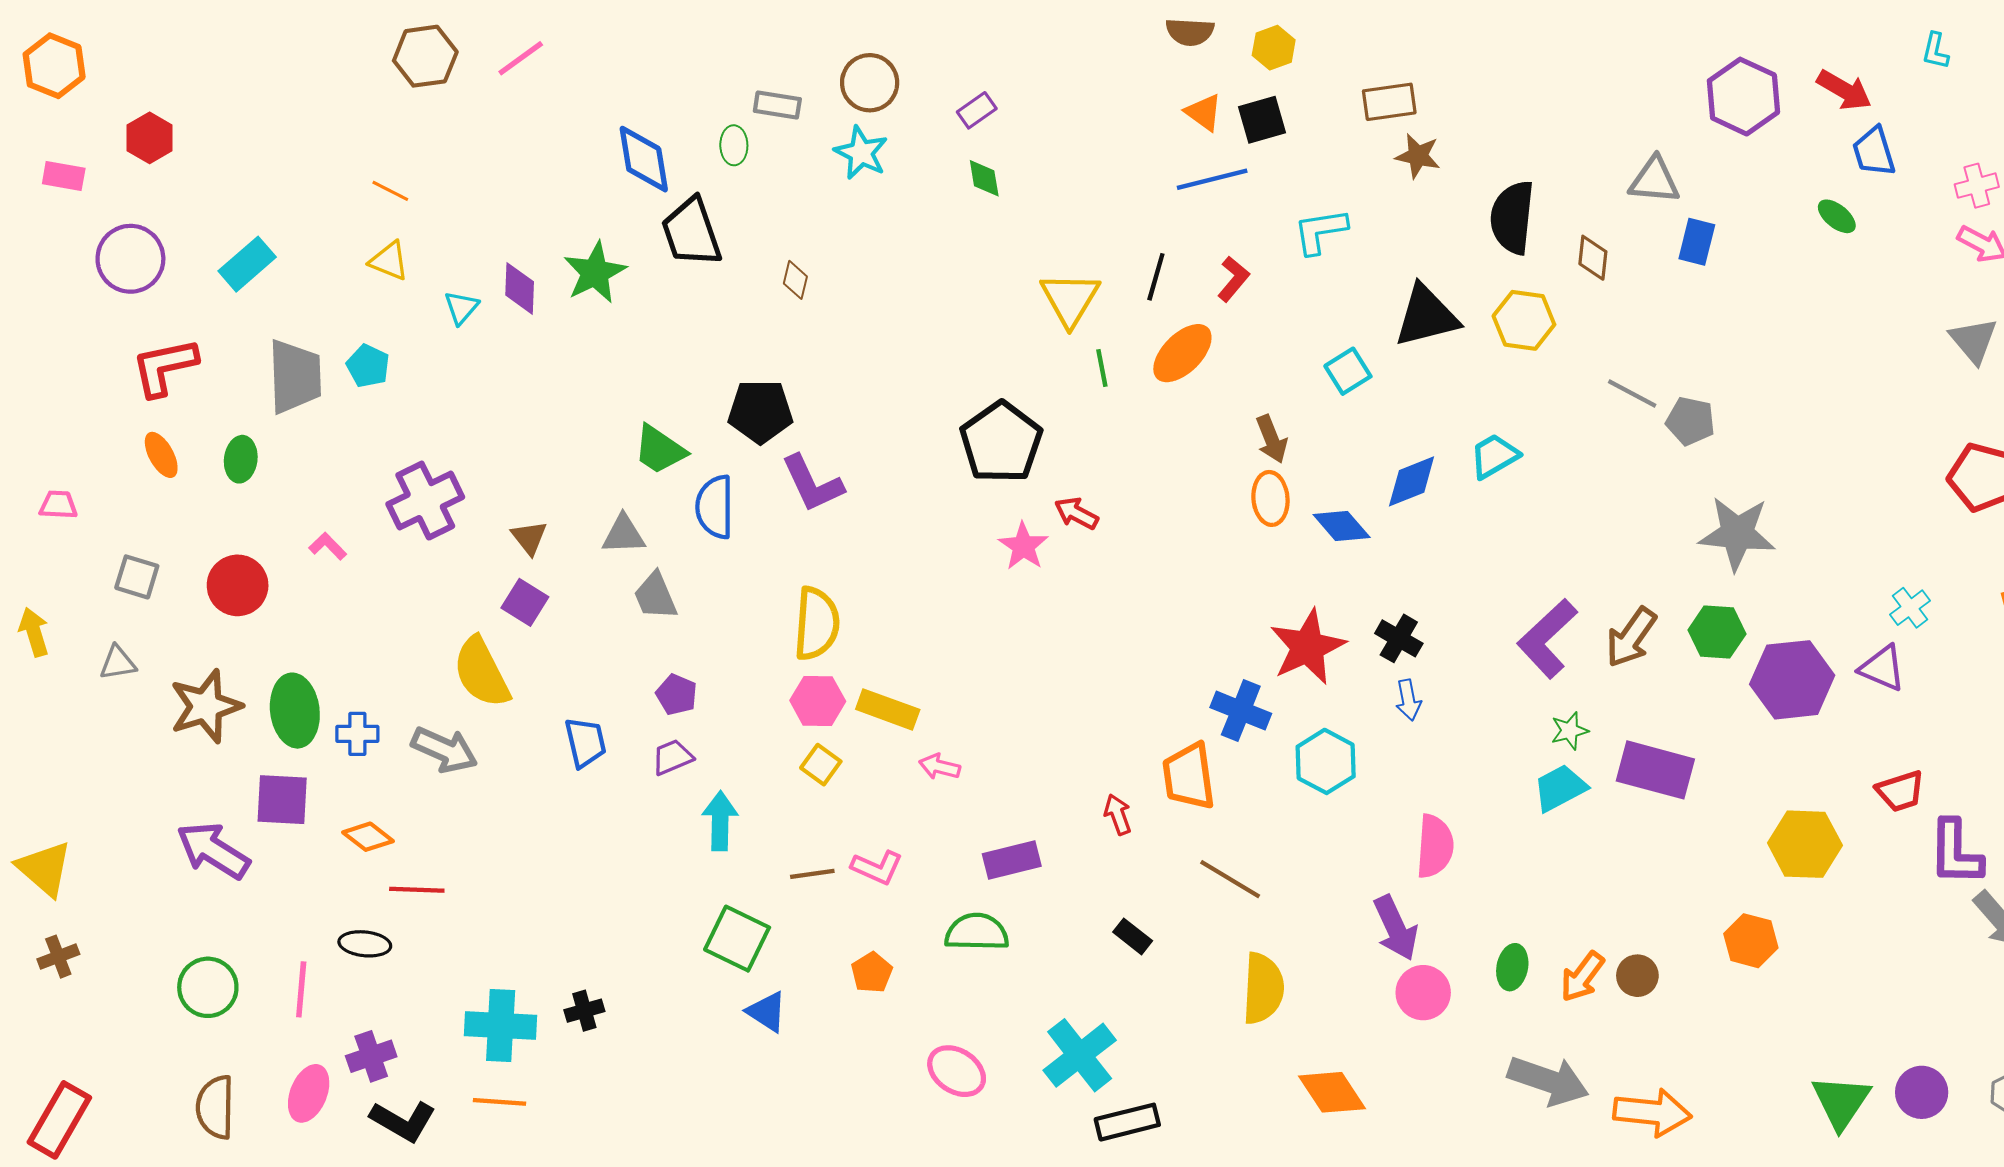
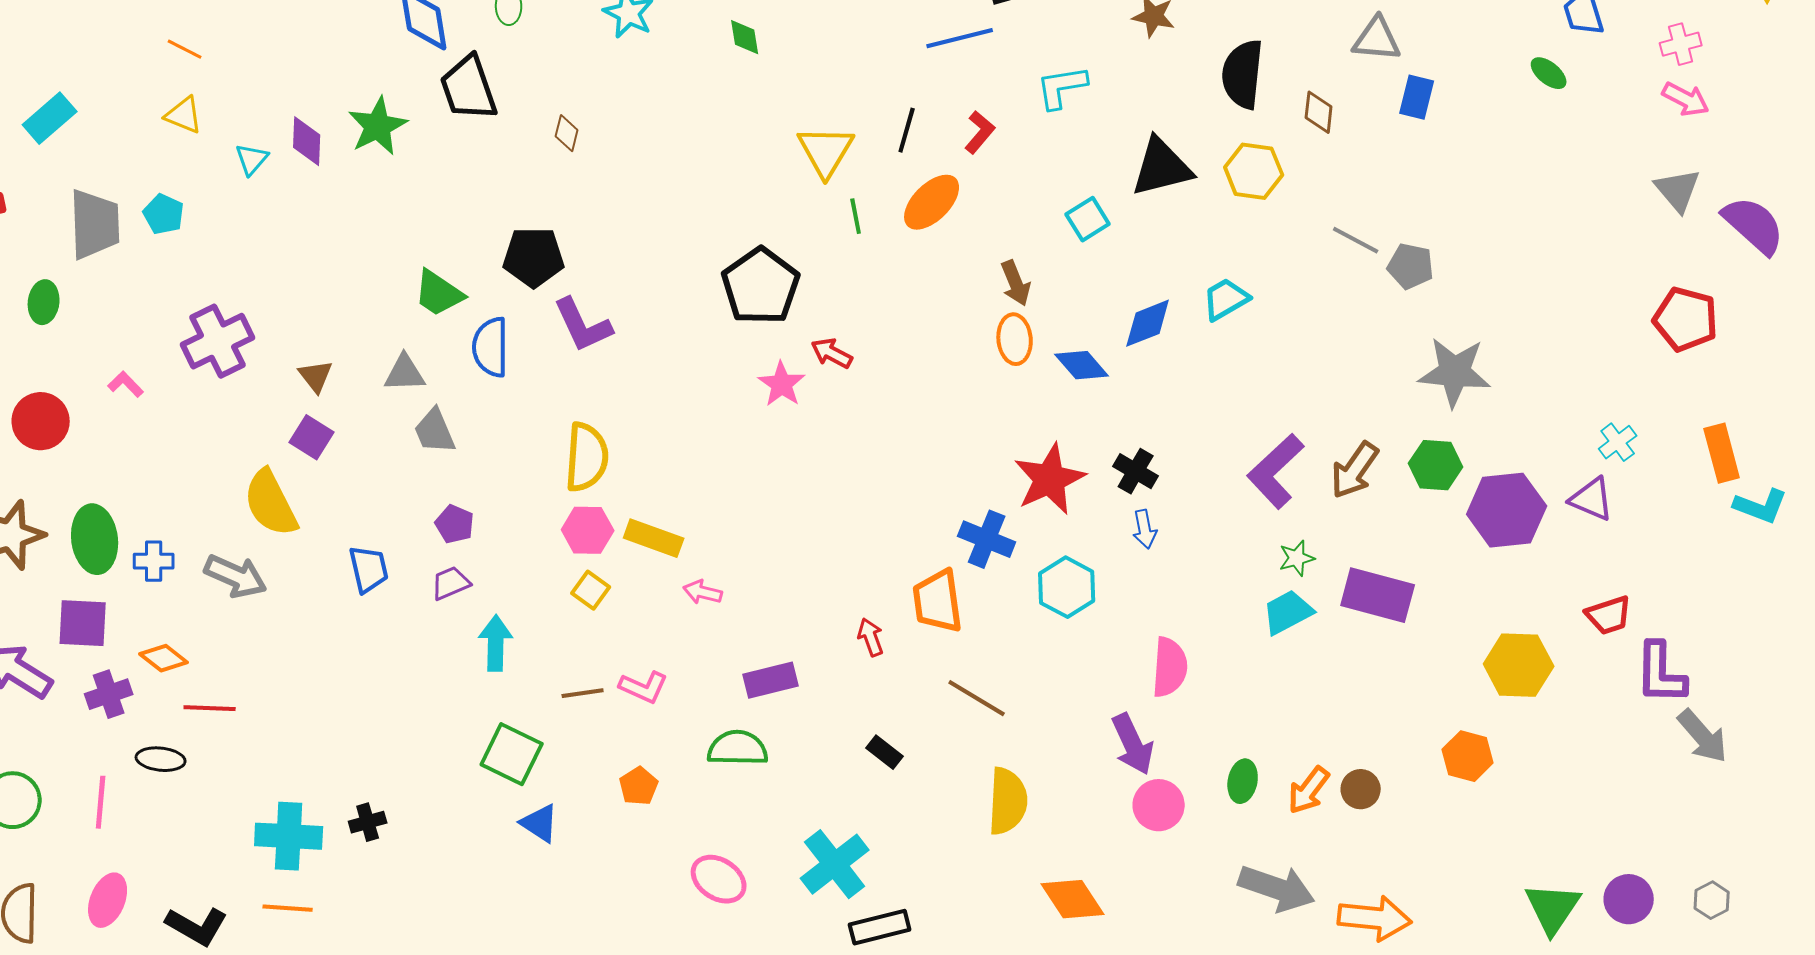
purple cross: (371, 1056) -> (109, 694), moved

